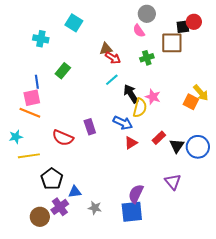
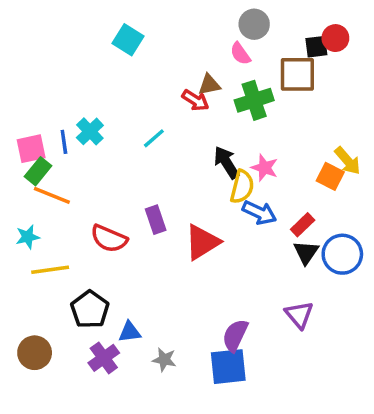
cyan cross: (41, 39) -> (90, 131), moved, turned 35
brown triangle: (106, 49) -> (209, 85), moved
green cross: (147, 58) -> (254, 100), size x1.5
green rectangle: (63, 71) -> (38, 171), moved
cyan line: (112, 80) -> (154, 138), moved
pink square: (32, 98) -> (31, 149), moved
blue arrow: (123, 123) -> (259, 213), moved
red rectangle: (159, 138) -> (303, 225), moved
red triangle: (131, 143) -> (202, 242), moved, size x1.6
brown circle: (40, 217) -> (35, 353), moved

